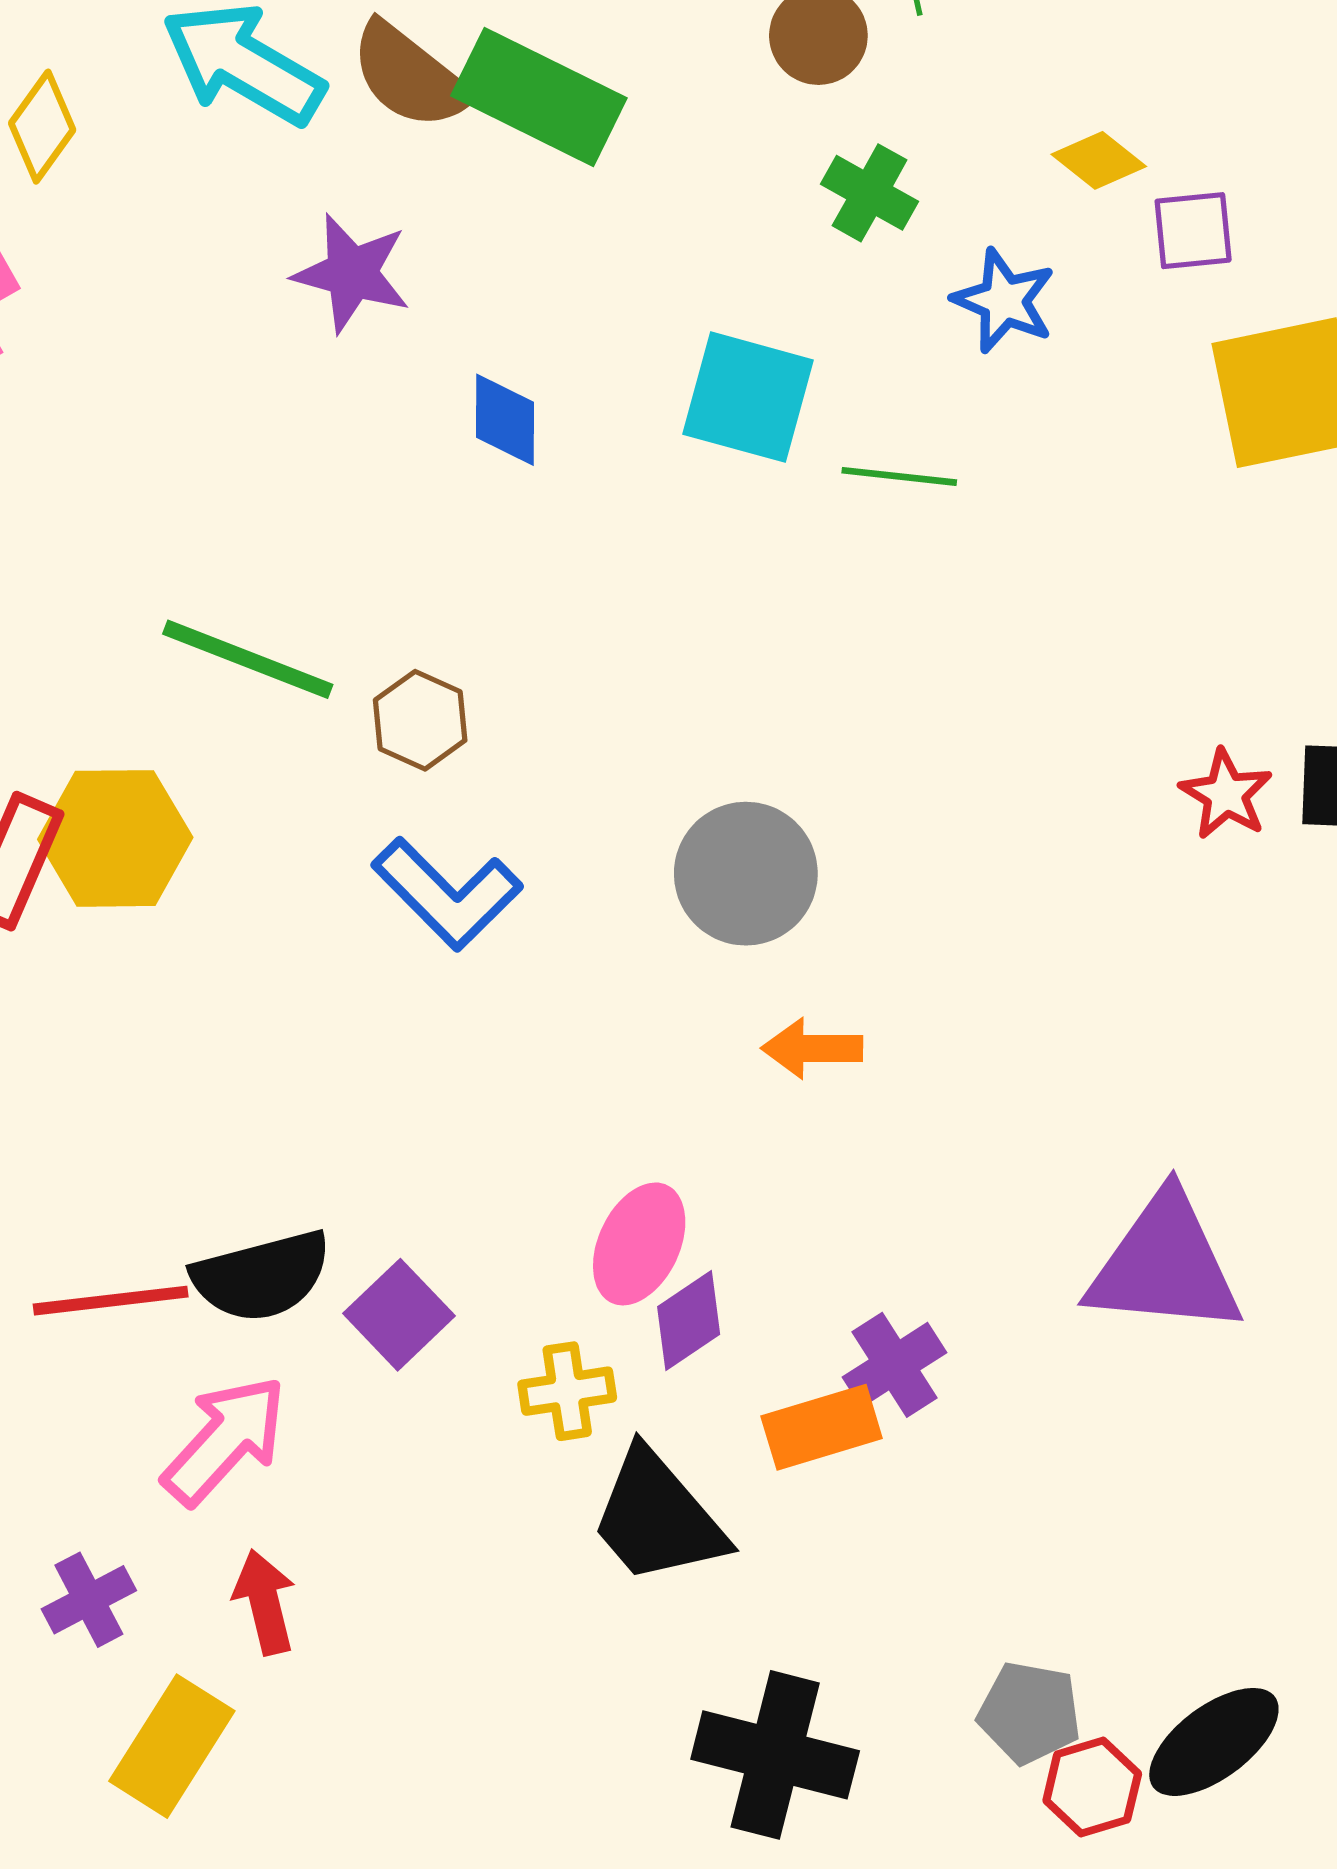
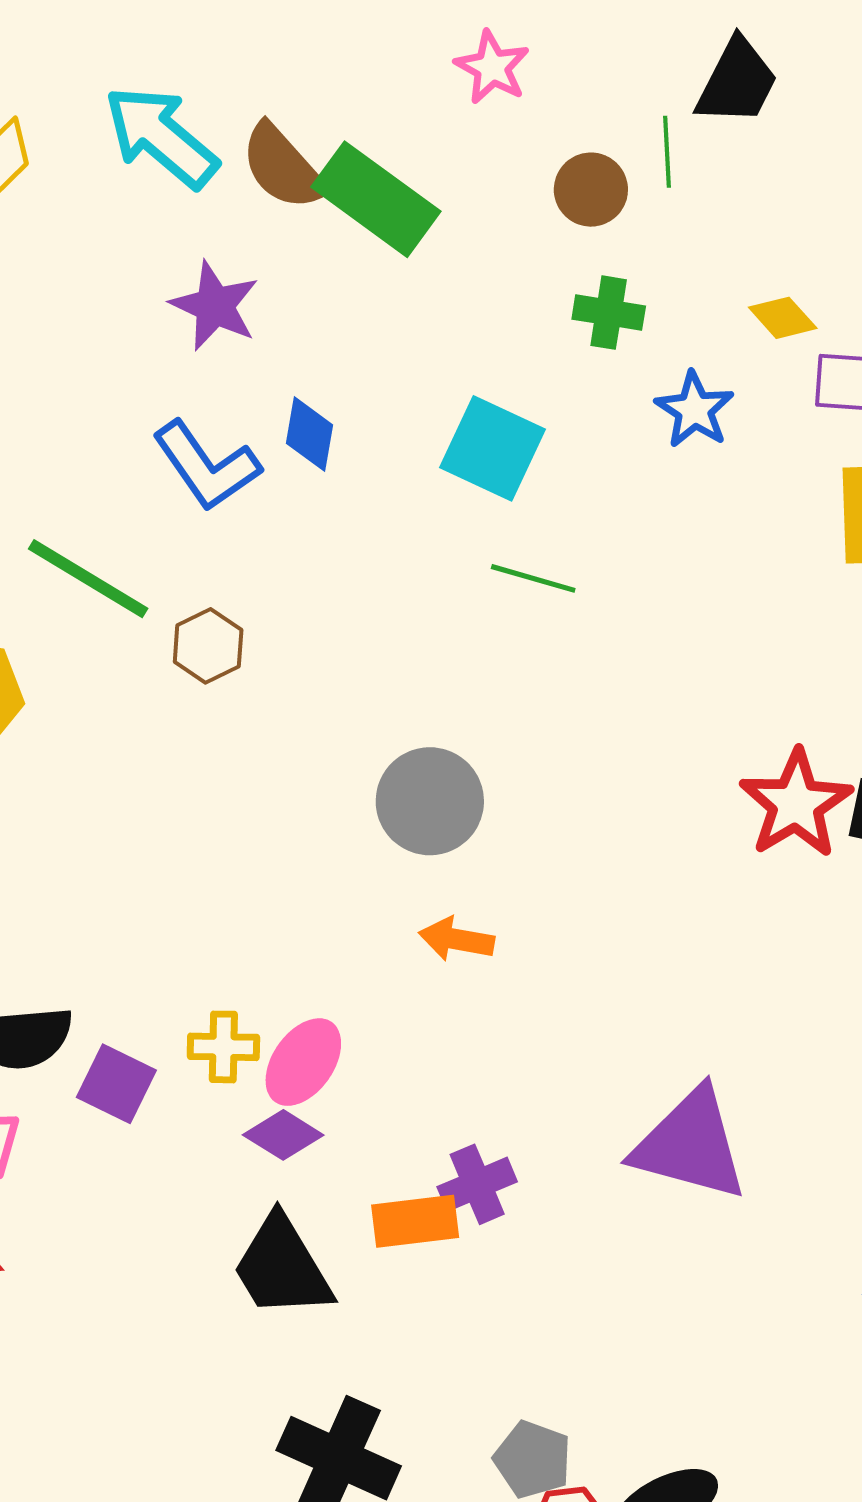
green cross: (870, 193) -> (609, 313), turned -30
green line: (899, 476) -> (533, 578), moved
red star: (1226, 794) -> (796, 804), size x1.6
blue L-shape: (447, 894) -> (206, 466), moved
purple square: (399, 1315) -> (116, 1084), turned -30
purple diamond: (689, 1320) -> (283, 1135), moved, turned 56
yellow cross: (567, 1391) -> (223, 1047), moved

